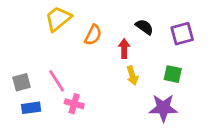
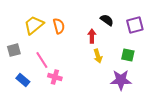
yellow trapezoid: (58, 19) -> (34, 25), moved
orange semicircle: (93, 35) -> (59, 26), moved, turned -42
gray square: (22, 82) -> (14, 50), moved
blue rectangle: (31, 108) -> (23, 80), turned 48

